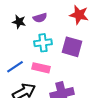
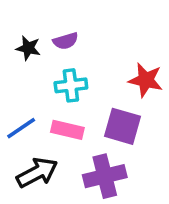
red star: (79, 15) -> (146, 80), moved
purple square: (72, 47) -> (123, 126), moved

